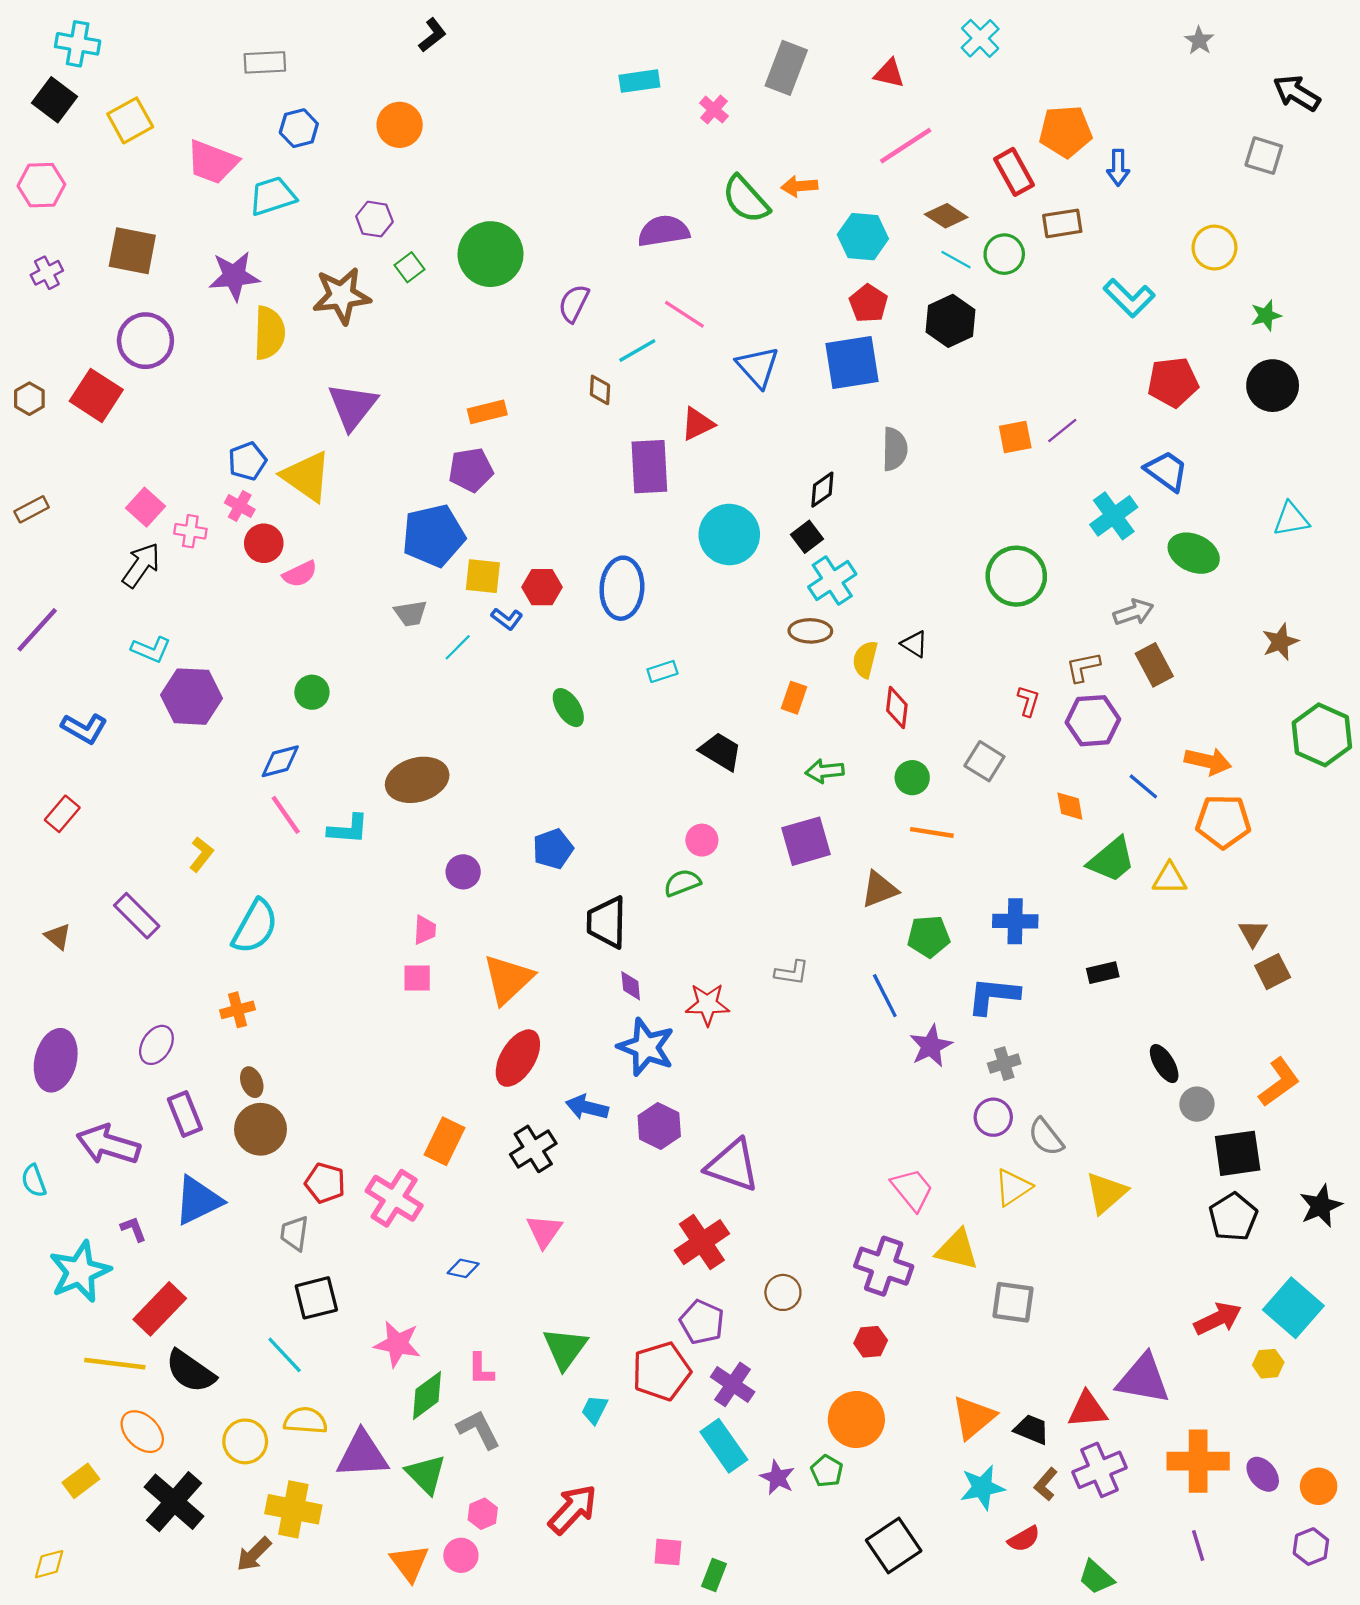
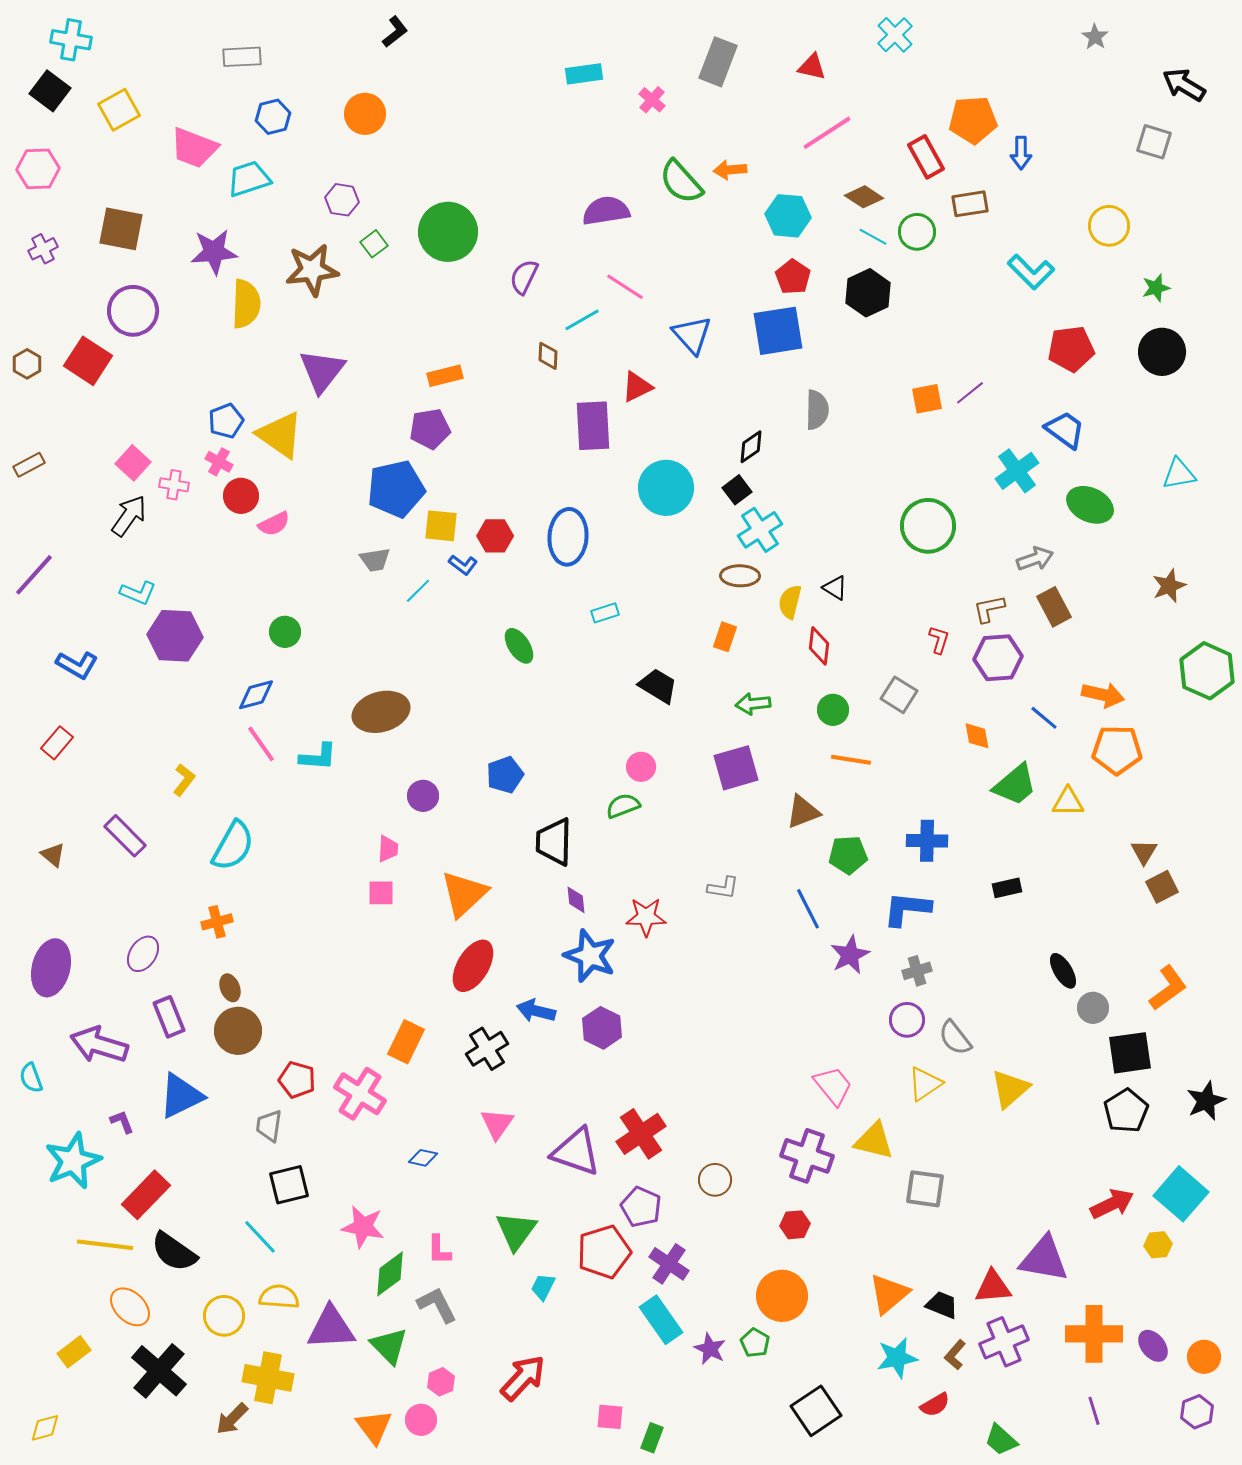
purple triangle: (733, 1165) -> (576, 1152), moved

